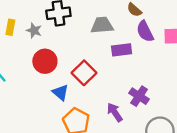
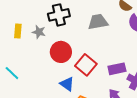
purple rectangle: (122, 50) -> (117, 69), moved
red circle: (45, 61) -> (61, 52), moved

